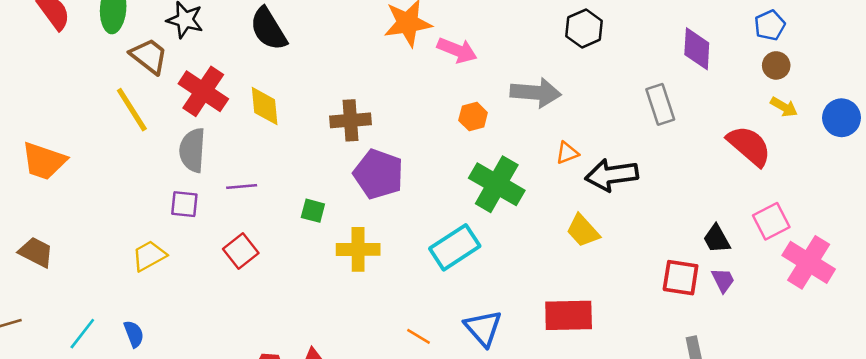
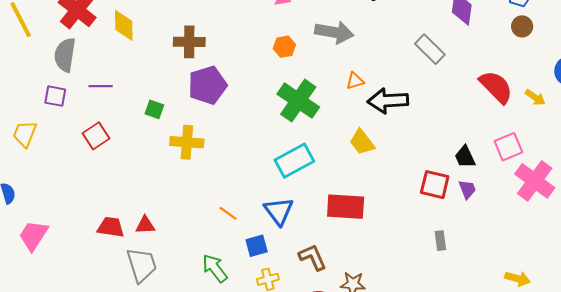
gray rectangle: (660, 104) -> (430, 49), turned -32
yellow arrow: (784, 107) -> (535, 97), moved
purple pentagon: (378, 174) -> (207, 85), turned 30
cyan rectangle: (455, 247) -> (294, 161), moved
yellow trapezoid: (149, 256) -> (25, 134), turned -44

